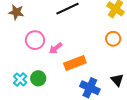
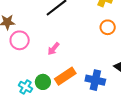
pink circle: (35, 40) -> (20, 40), moved
orange rectangle: (75, 63) -> (65, 76), moved

